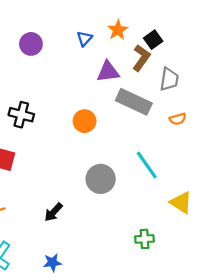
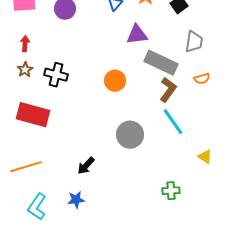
brown L-shape: (141, 58) -> (168, 90), moved
yellow triangle: (181, 203) -> (205, 157), size x0.7
blue star: (52, 263) -> (76, 200), moved

